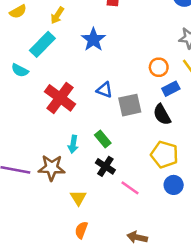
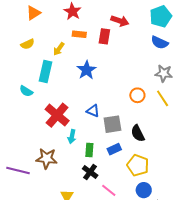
cyan rectangle: (42, 44) -> (46, 71), turned -35
blue rectangle: (171, 89) -> (114, 149), moved
green rectangle: (103, 139) -> (89, 150), turned 40
cyan arrow: (73, 144) -> (72, 137), moved
brown star: (52, 168) -> (47, 158), moved

